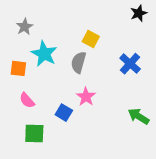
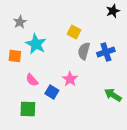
gray semicircle: (79, 62) -> (84, 51), moved
blue cross: (130, 64) -> (106, 52), turned 30
pink semicircle: (27, 100) -> (32, 80), moved

